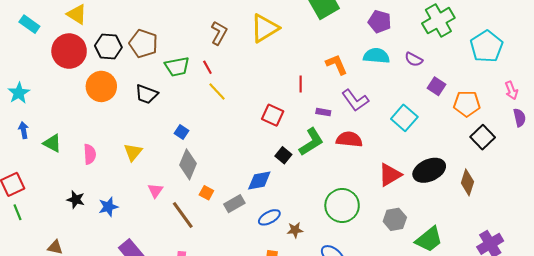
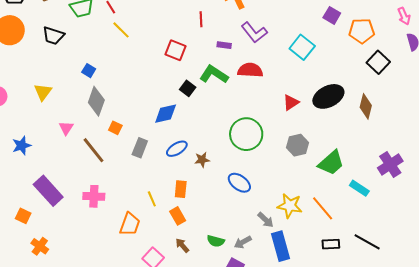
green L-shape: (311, 142) -> (214, 74), turned -112
red triangle: (390, 175) -> (291, 103), size x0.7
gray rectangle: (234, 204) -> (140, 148), moved, turned -36

